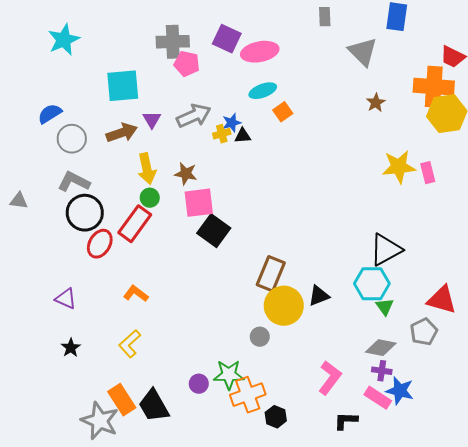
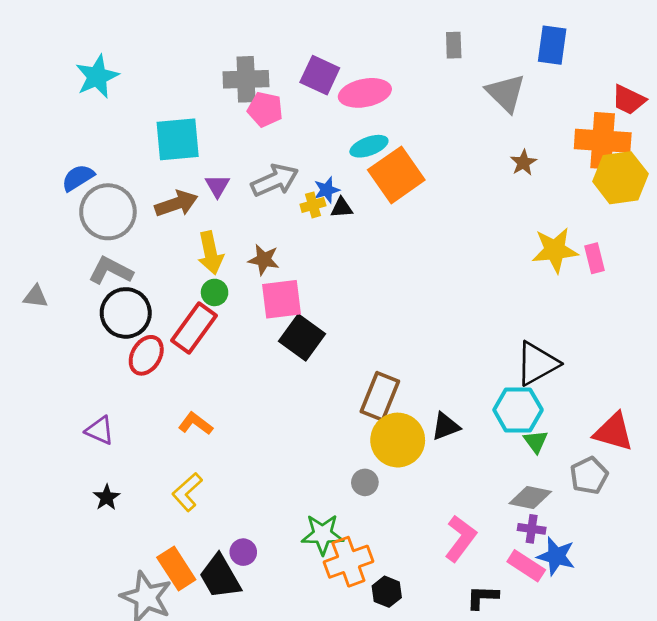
orange square: (283, 112) -> (396, 175), size x2.0
gray circle: (72, 139) -> (108, 212), size x1.4
purple circle: (199, 384) -> (243, 552), moved

